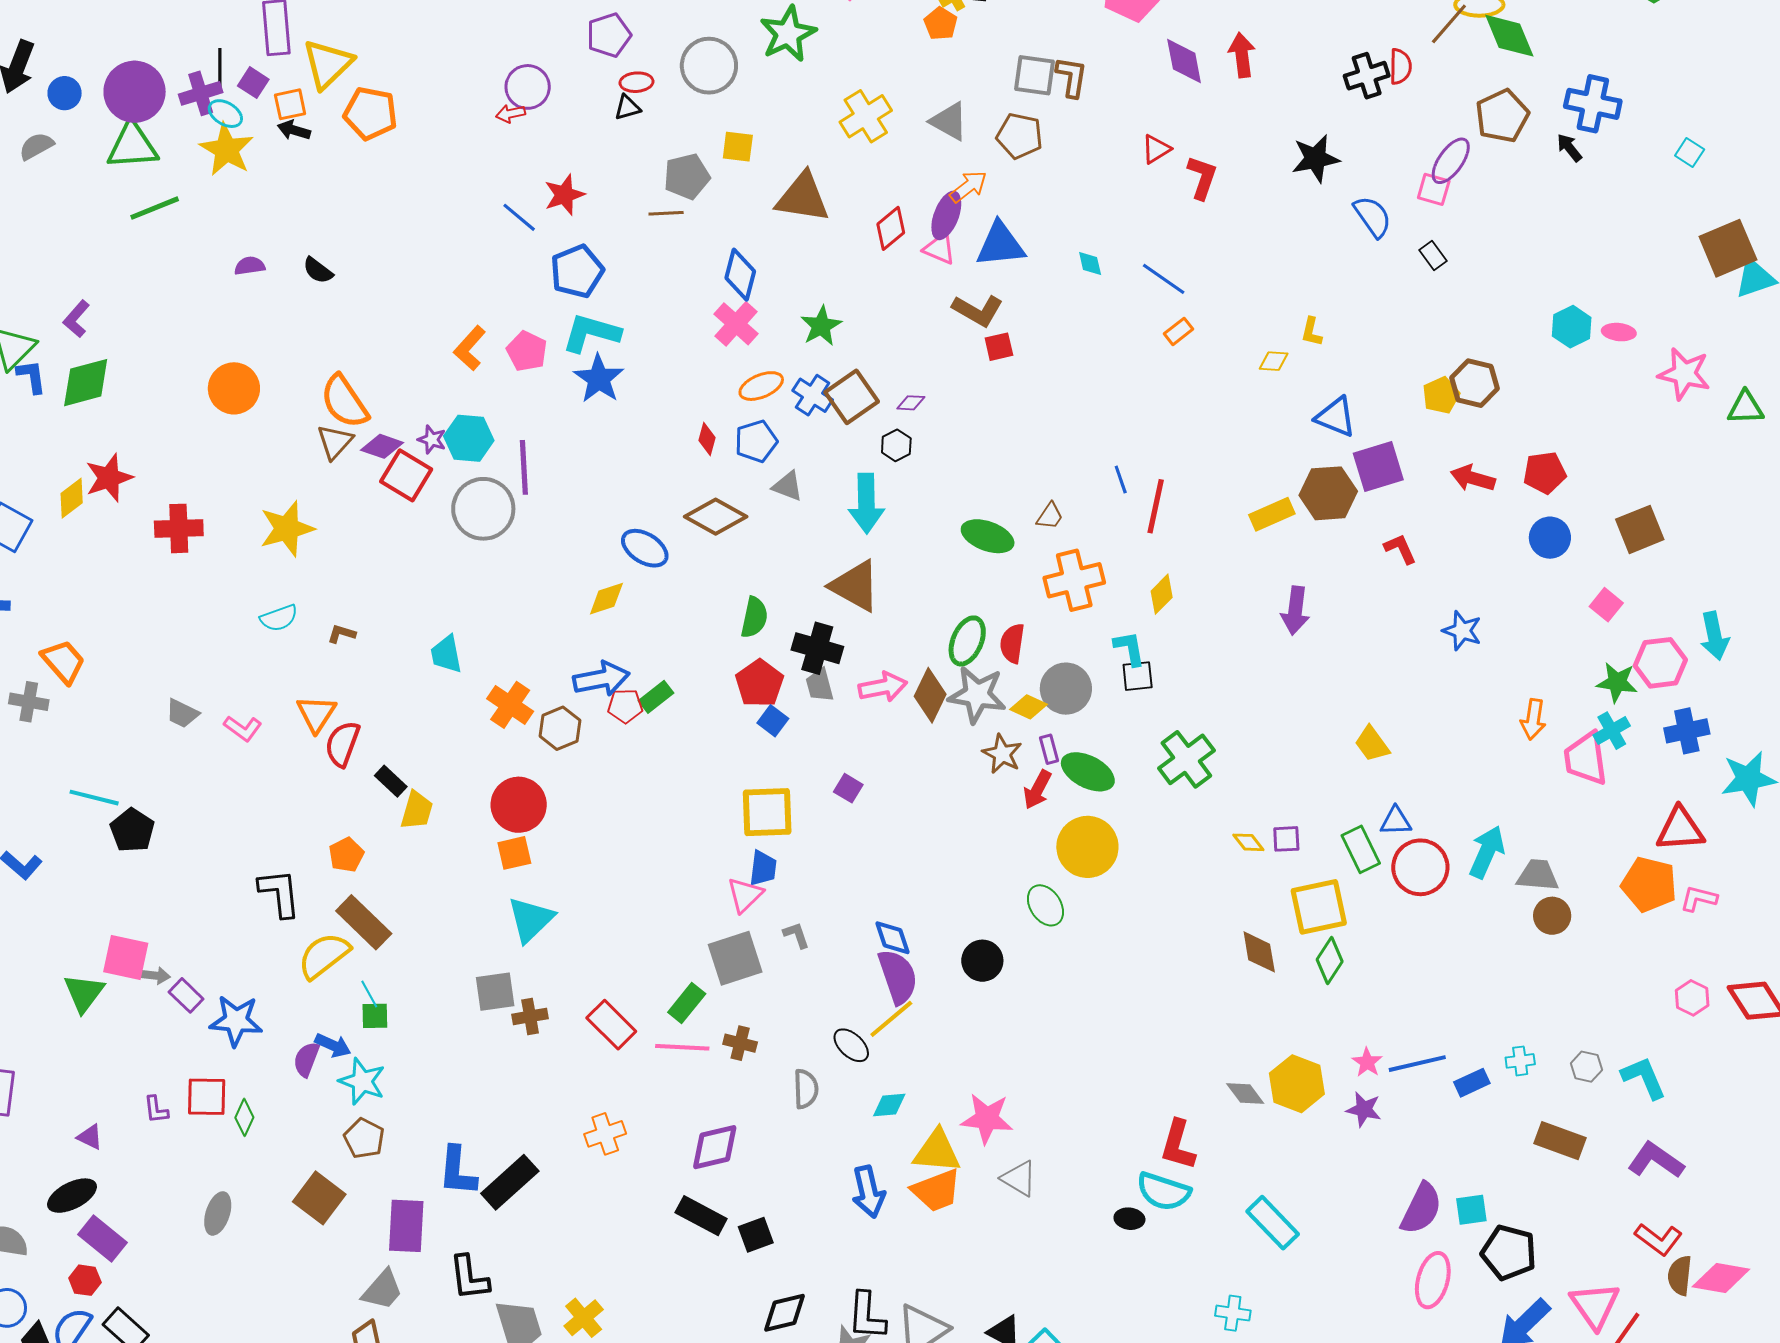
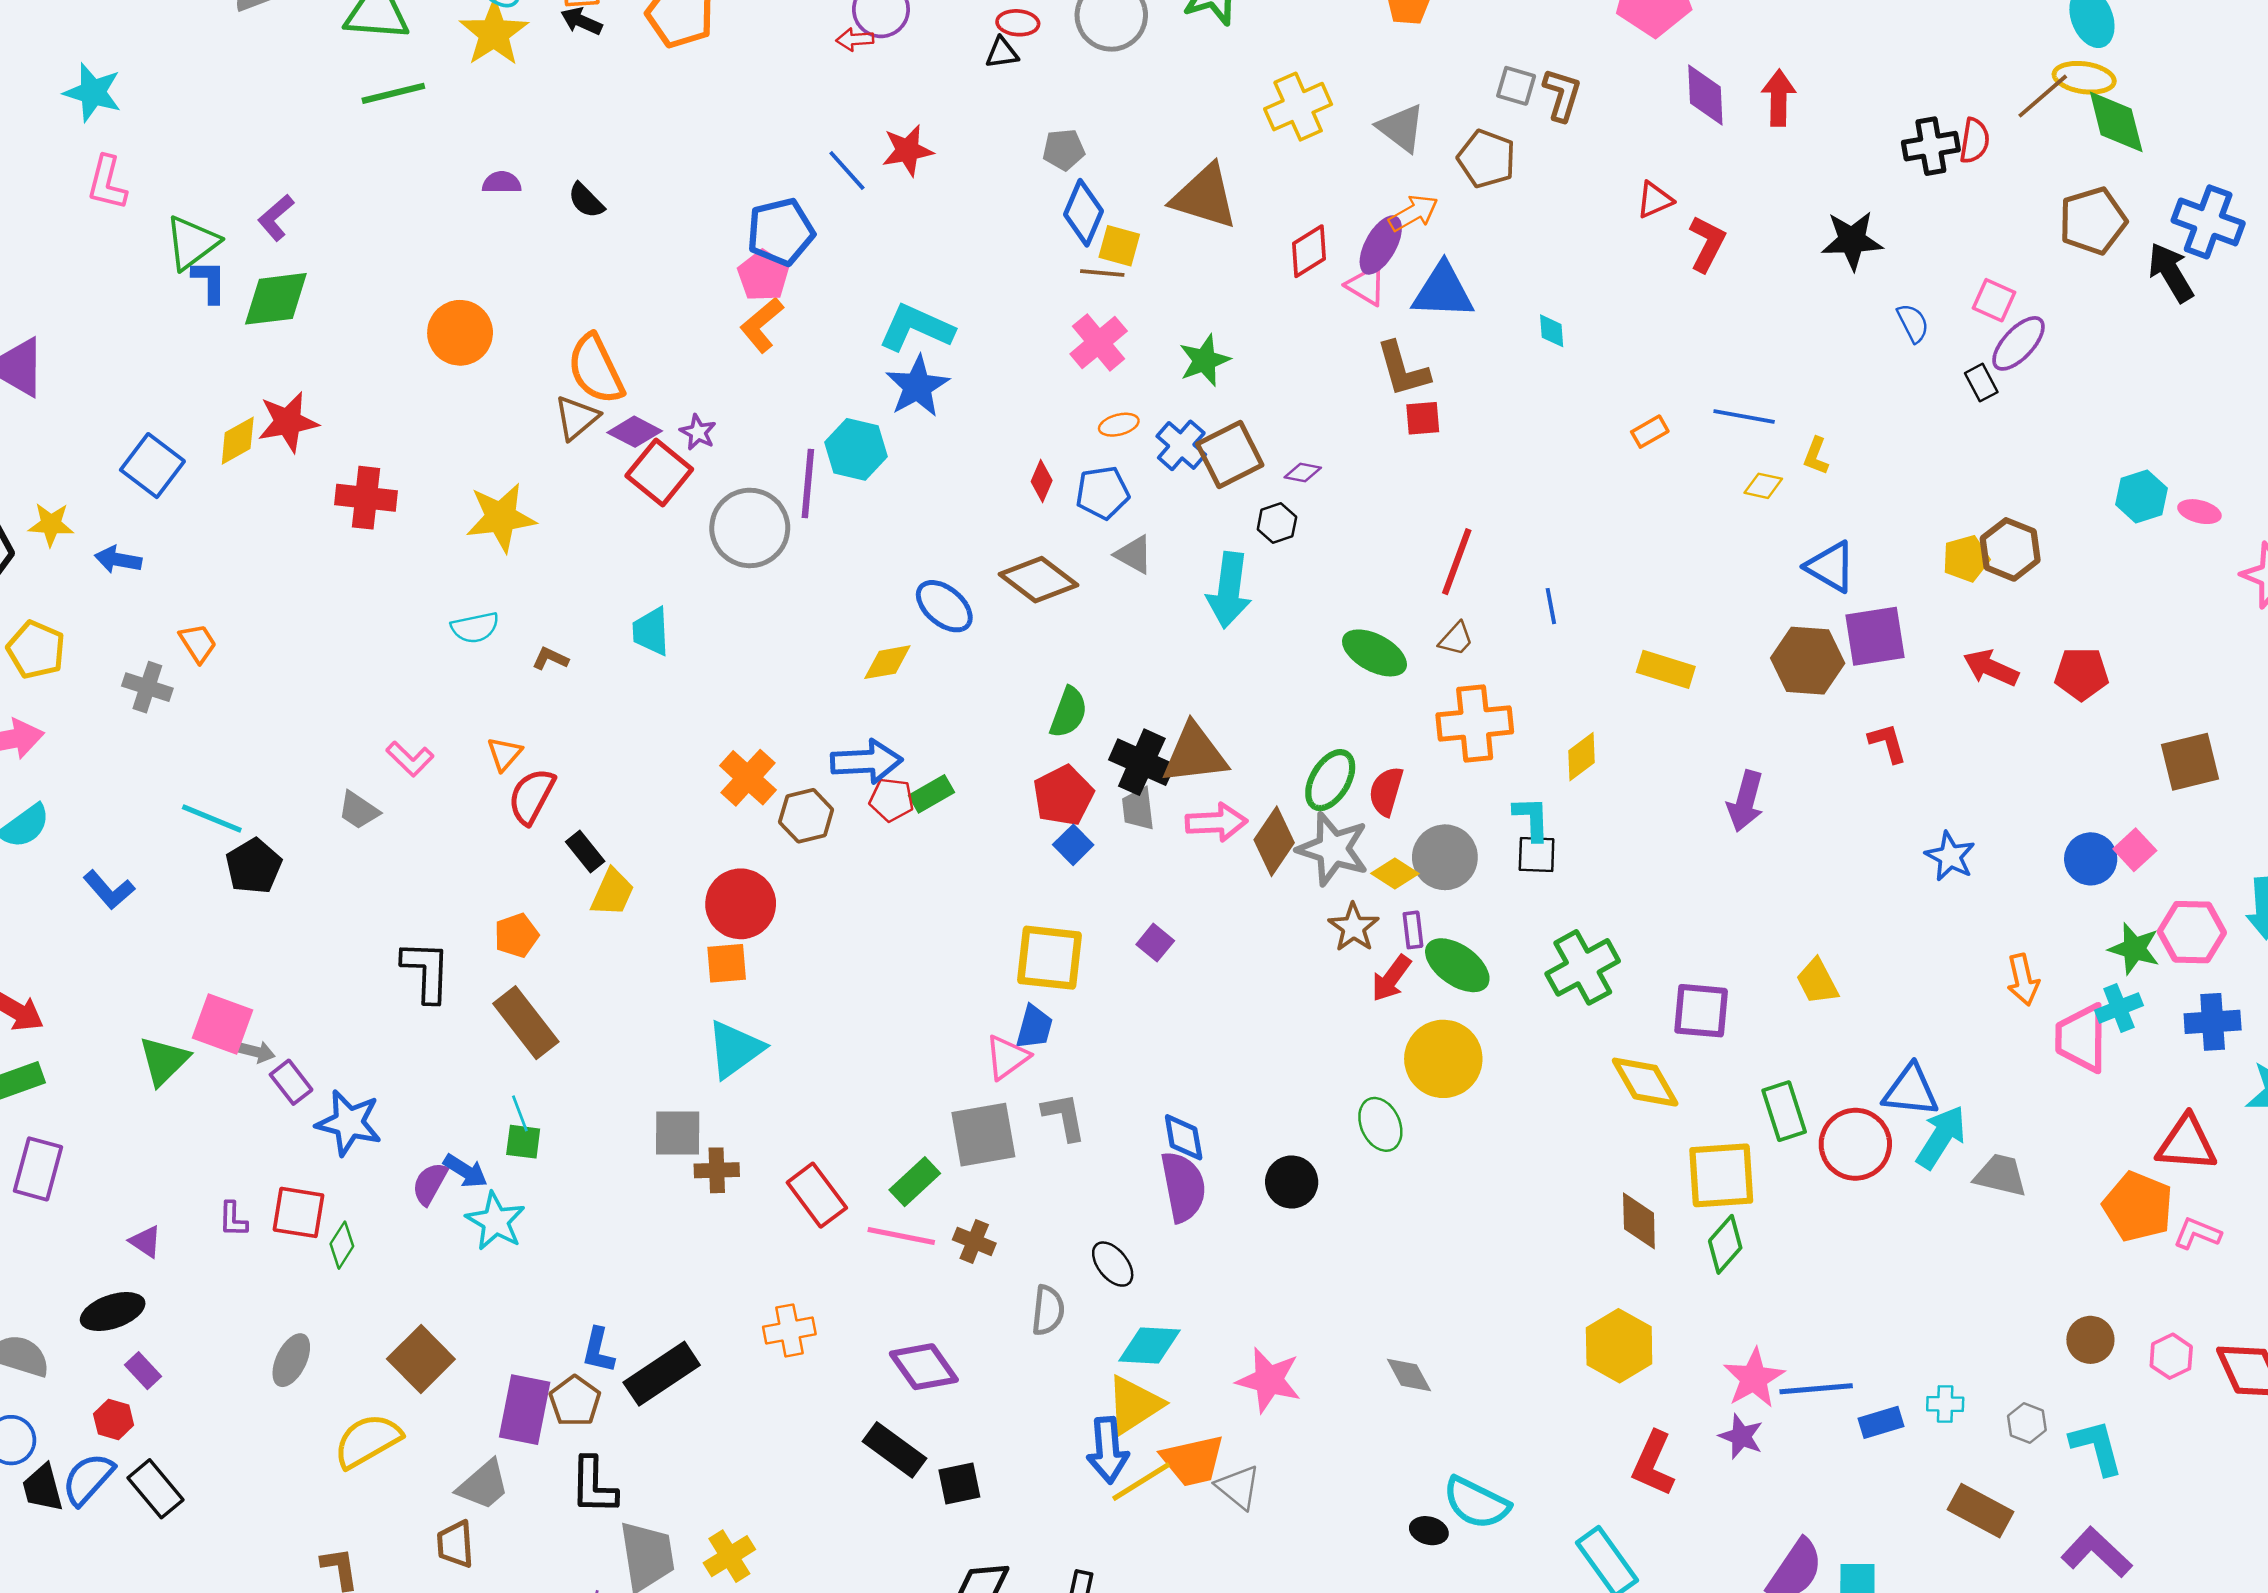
gray square: (1034, 75) -> (1516, 86), size x0.7
yellow square: (738, 147) -> (1119, 246), moved
black arrow: (1569, 148) -> (2171, 272), size x1.6
purple ellipse: (1451, 161) -> (2018, 343), moved
gray pentagon: (687, 176) -> (1064, 150), size x0.7
brown line: (666, 213) -> (1102, 273), moved
blue semicircle: (1373, 217) -> (1913, 323), size x0.7
blue pentagon: (577, 271) -> (781, 232), moved
blue diamond: (740, 275) -> (1083, 213), moved
blue line: (1164, 279) -> (1744, 416), moved, turned -33
brown L-shape: (978, 310) -> (1403, 369), turned 36
pink pentagon: (527, 351) -> (763, 276), moved
orange ellipse: (761, 386) -> (1119, 425), size x0.7
cyan hexagon: (469, 438) -> (856, 449), moved
red line: (1156, 506) -> (1457, 562), moved
yellow rectangle: (1272, 514) -> (1666, 669), moved, turned 33
blue circle: (1550, 538) -> (2091, 859), moved
brown triangle: (855, 586) -> (1195, 754), moved, turned -44
cyan trapezoid: (446, 654) -> (651, 631), moved
orange trapezoid: (63, 662) -> (198, 643), size x0.7
gray trapezoid: (182, 713) -> (359, 810), moved
orange triangle: (316, 714) -> (504, 754), size x0.7
orange arrow: (1533, 719) -> (2023, 980), turned -30
blue triangle: (1396, 821) -> (1911, 1091), moved, size x1.4
purple square: (1286, 839) -> (1701, 1011), moved, size x1.6
yellow diamond: (1248, 842) -> (1645, 1082), size x1.8
brown circle: (1552, 916) -> (2090, 1340), moved
gray L-shape: (796, 935) -> (1064, 1117), size x1.4
yellow semicircle: (324, 956) -> (368, 1441), moved
yellow line: (891, 1019) -> (1141, 1482), moved
pink star: (1367, 1062) -> (1754, 1378), size x1.6
yellow hexagon: (1297, 1084) -> (1619, 1346), moved
gray diamond: (1245, 1094) -> (1409, 1375), moved
cyan diamond: (889, 1105) -> (1149, 1345), size x1.4
brown pentagon: (364, 1138) -> (575, 1401), moved
red L-shape: (1178, 1145) -> (1653, 1464), moved
purple diamond: (715, 1147) -> (924, 1367), turned 60
yellow triangle: (937, 1151) -> (1134, 1405), moved, turned -46
blue L-shape: (457, 1171) -> (598, 1350), size x0.7
gray triangle: (1019, 1178) -> (1238, 1487), moved
purple rectangle: (103, 1239) -> (143, 1371), size x0.6

